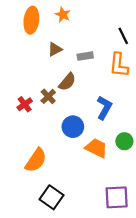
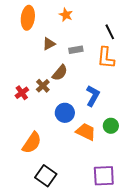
orange star: (63, 15) -> (66, 15), moved

